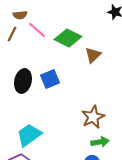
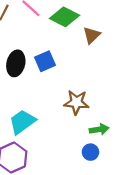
brown star: (93, 117) -> (76, 102), moved, turned 30

